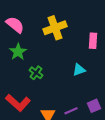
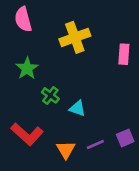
pink semicircle: (15, 25) -> (23, 19), moved, turned -144
cyan triangle: (79, 70) -> (77, 108), moved, turned 40

